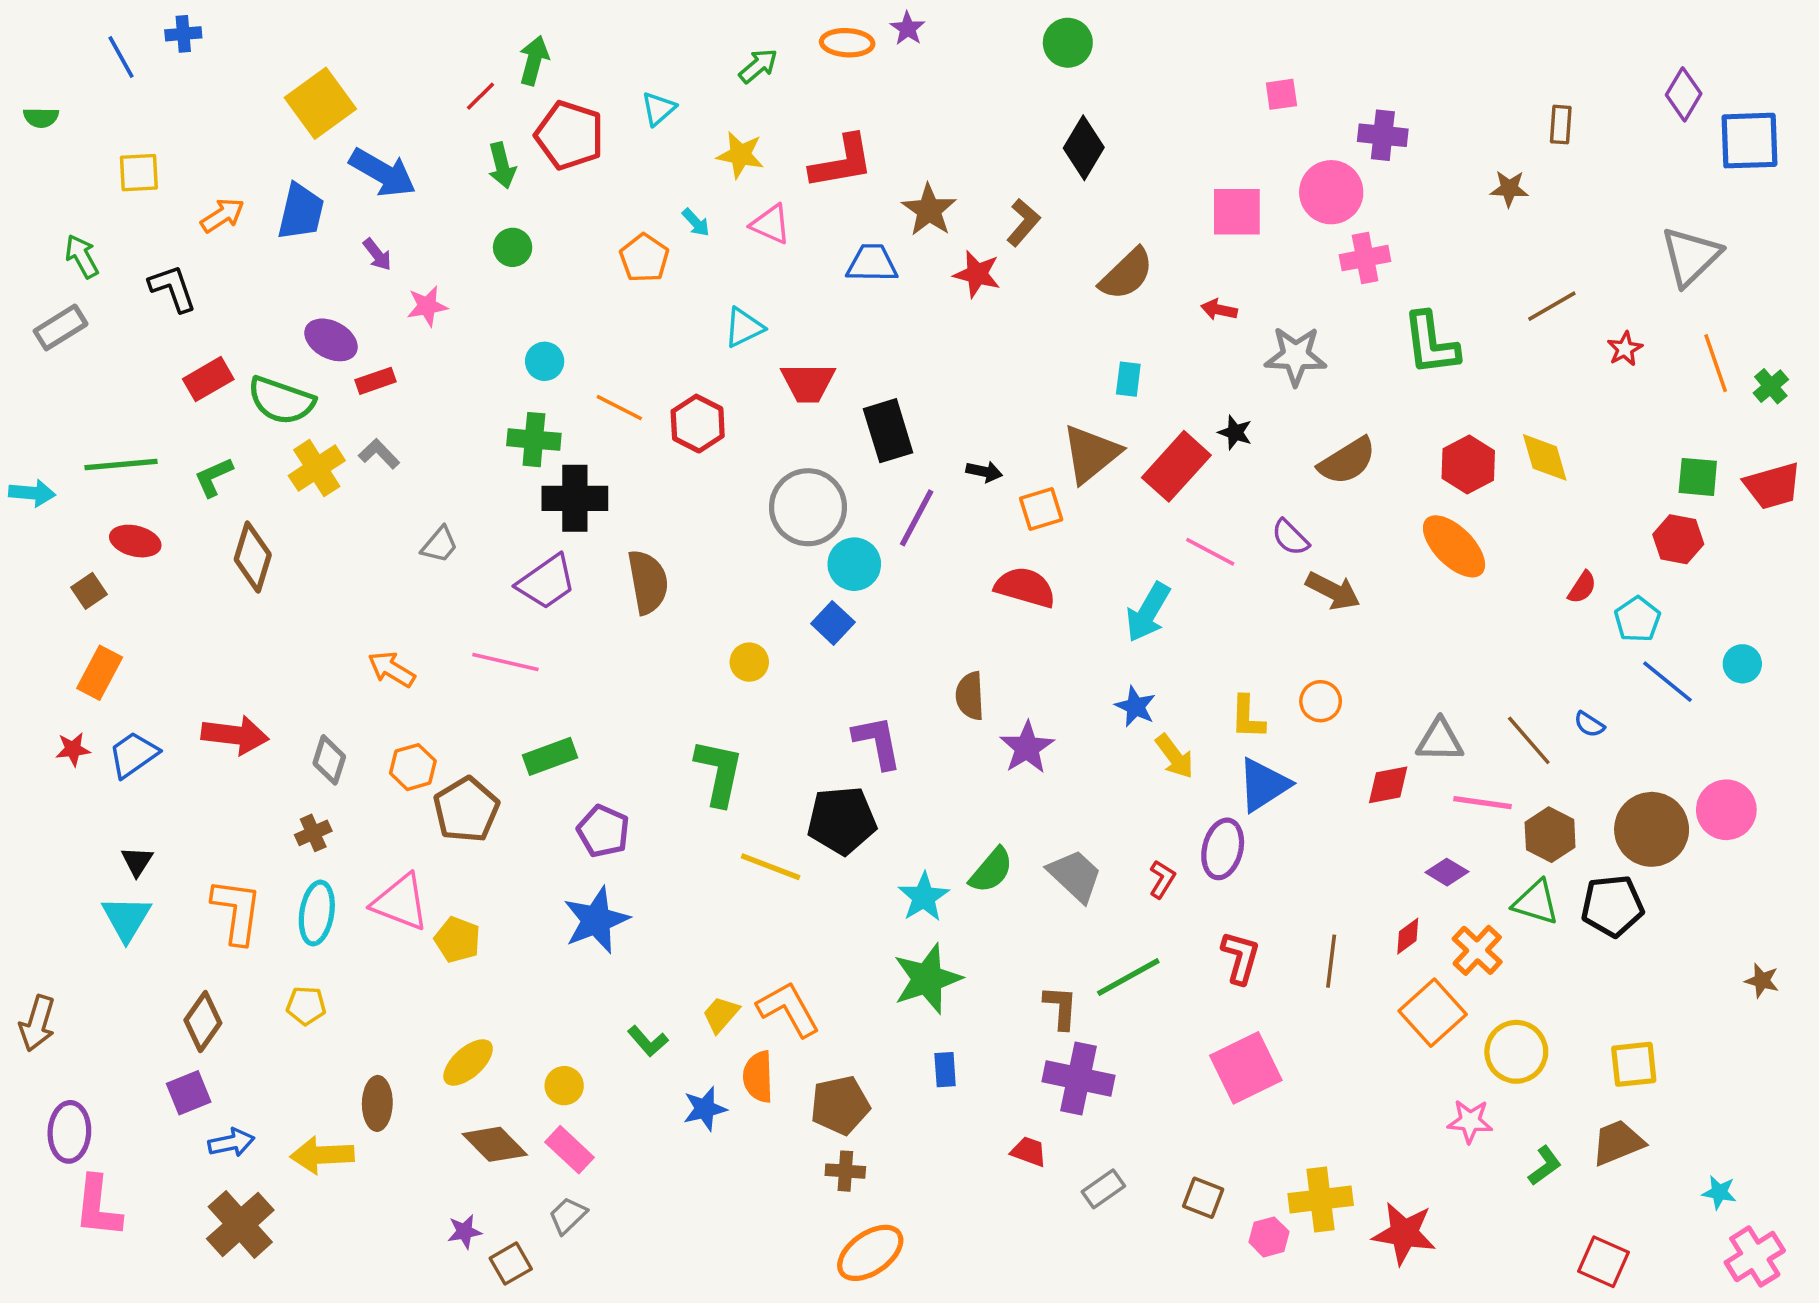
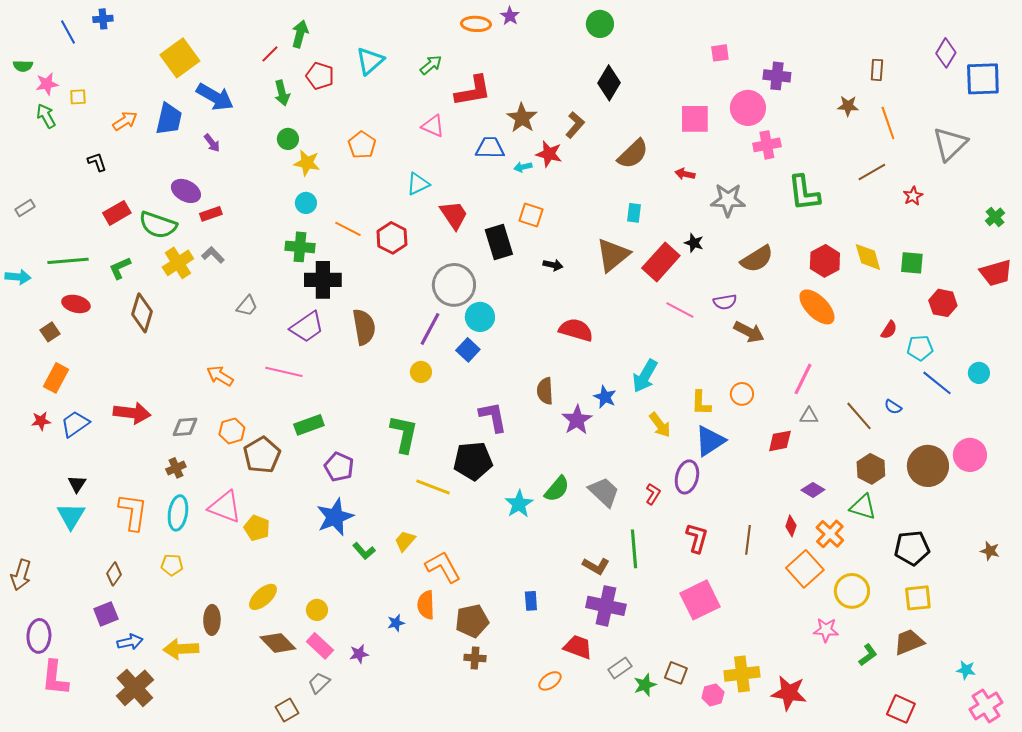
green arrow: (758, 66) -> (431, 65), moved
cyan triangle: (658, 109) -> (370, 61), size x1.4
red pentagon: (570, 135) -> (320, 76), size x0.7
yellow star: (740, 155) -> (307, 163), moved
yellow square: (139, 173) -> (78, 97), size x0.7
cyan arrow: (696, 222) -> (523, 167), moved, turned 120
green arrow: (82, 256) -> (46, 116), moved
black L-shape: (173, 288) -> (97, 162), size x0.7
pink star: (427, 306) -> (47, 84), moved
gray rectangle: (61, 327) -> (25, 208), moved, size x0.7
orange line: (1716, 363) -> (888, 123), moved
red trapezoid: (808, 383) -> (454, 215), turned -124
green square: (1698, 477) -> (912, 263), moved
orange square: (1041, 509) -> (531, 215), moved, turned 35
purple line: (917, 518) -> (430, 329), moved
purple semicircle: (1290, 537) -> (725, 302), turned -55
cyan arrow: (1148, 612) -> (645, 376), moved
cyan pentagon: (1637, 619) -> (920, 348), turned 30
blue star: (1135, 707) -> (605, 397), moved
gray triangle: (1440, 740) -> (809, 416), size x0.7
gray diamond: (329, 760) -> (185, 427), turned 68
pink line: (1482, 803) -> (803, 379), moved, turned -72
black pentagon: (1612, 906) -> (912, 548), moved
red diamond: (1408, 936) -> (791, 526), turned -35
green line: (1128, 977) -> (634, 549), turned -66
green star: (927, 979) -> (645, 685), moved, size x0.6
brown L-shape: (1061, 1007) -> (596, 566), turned 116
yellow trapezoid: (721, 1014) -> (405, 541), moved
brown diamond: (203, 1022) -> (114, 574), size x0.7
green L-shape: (648, 1041) -> (364, 551), moved
blue star: (705, 1109) -> (396, 623), size x0.7
red trapezoid: (1029, 1151) -> (578, 647), size x1.4
purple star: (465, 1232) -> (359, 654), moved
orange ellipse: (870, 1253) -> (550, 681), moved, size x0.6

